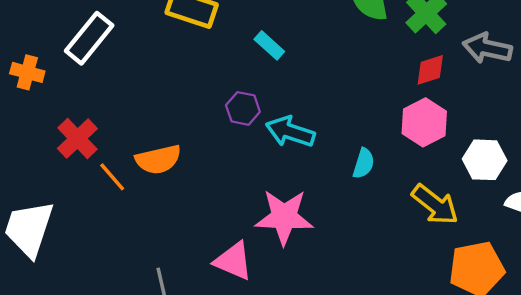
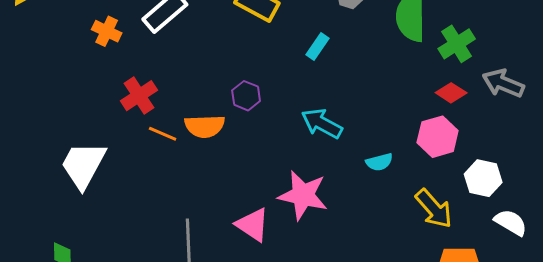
cyan rectangle: (269, 45) -> (318, 46), turned 72
red diamond: (430, 70) -> (451, 93), turned 40
purple hexagon: (243, 108) -> (246, 96), moved
cyan semicircle: (364, 163) -> (379, 162), turned 48
orange line: (112, 177) -> (163, 134), turned -36

